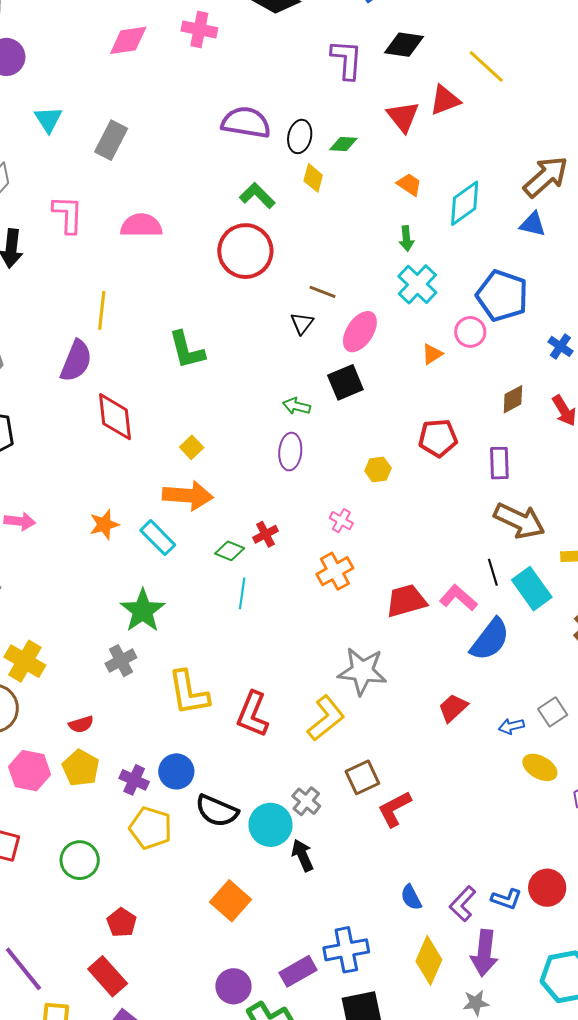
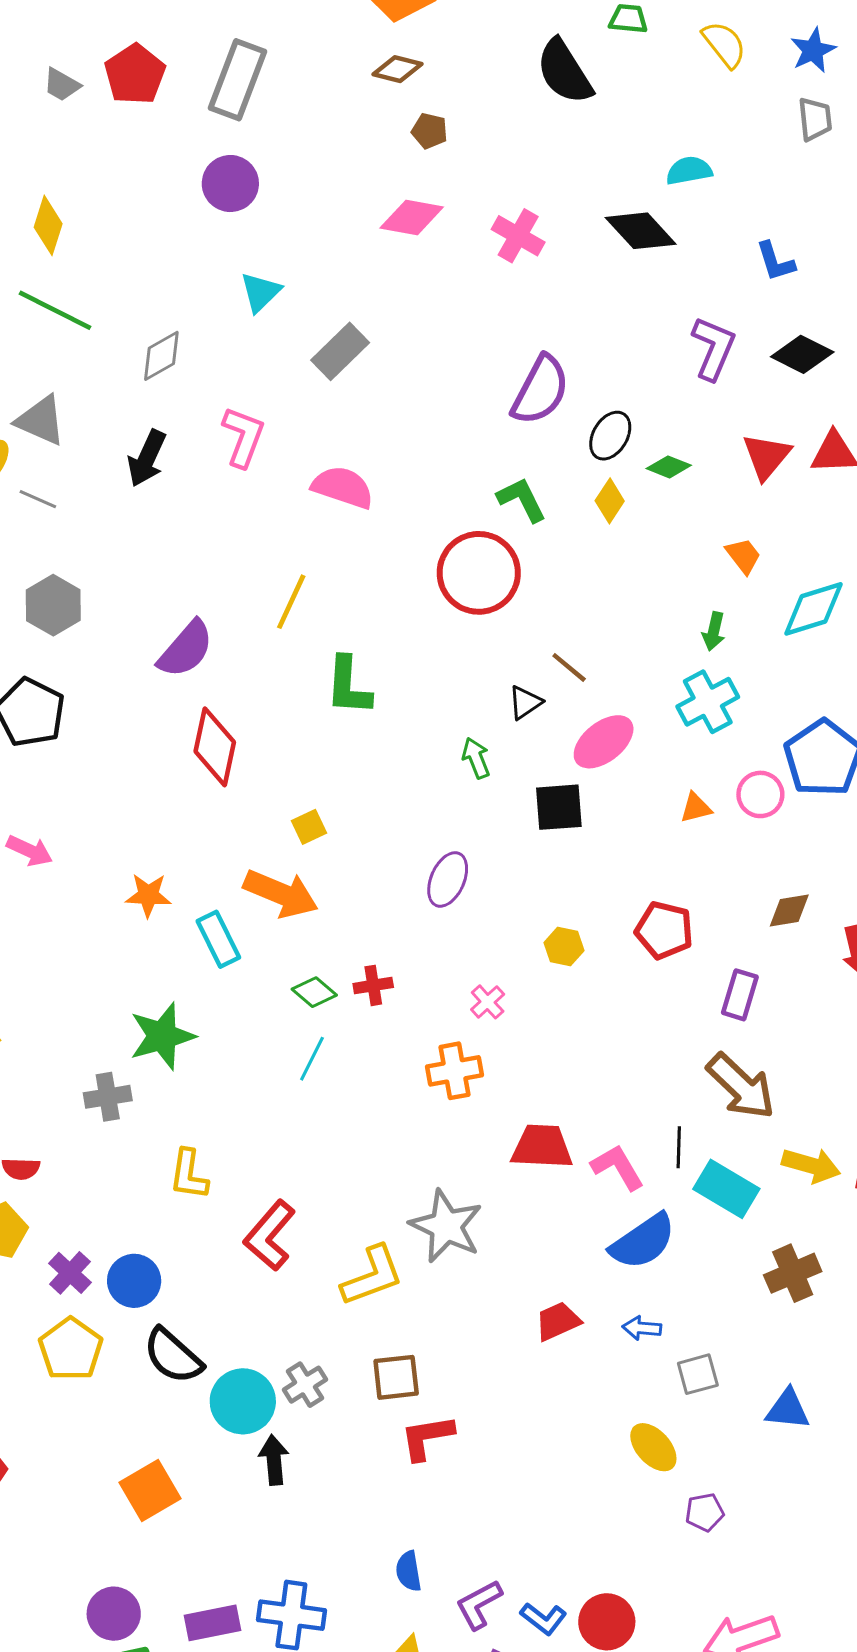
purple semicircle: (246, 122) -> (540, 390), turned 90
yellow line: (102, 310) -> (291, 602), moved
green arrow: (296, 406) -> (476, 758), moved, turned 36
cyan rectangle: (532, 589) -> (726, 1189), turned -42
yellow L-shape: (189, 693) -> (189, 1175), size x0.7
blue arrow: (511, 726) -> (642, 1328), moved

